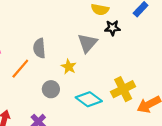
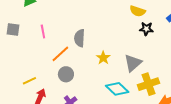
gray triangle: (87, 43) -> (133, 63), moved
gray circle: (51, 89) -> (66, 74), moved

